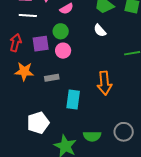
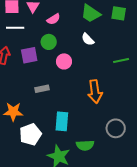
pink circle: (63, 51) -> (64, 61), moved
orange star: (24, 71) -> (13, 112), moved
cyan rectangle: (73, 100) -> (62, 121), moved
gray circle: (124, 132) -> (116, 128), moved

